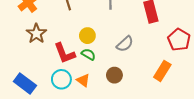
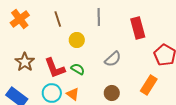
brown star: (36, 33) -> (25, 62), moved
yellow circle: (87, 36) -> (77, 40), moved
brown circle: (114, 75) -> (112, 93), moved

